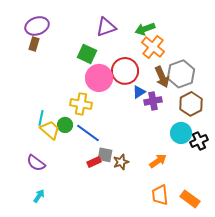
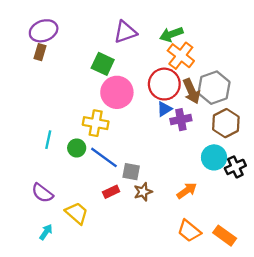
red circle: (125, 71) -> (164, 84), moved
yellow trapezoid: (50, 130) -> (77, 213), moved
gray square: (105, 155) -> (131, 172), moved
orange trapezoid: (160, 195) -> (189, 231), turned -45

